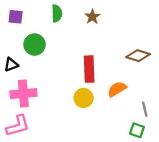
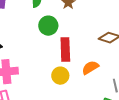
green circle: (35, 45) -> (48, 26), moved

